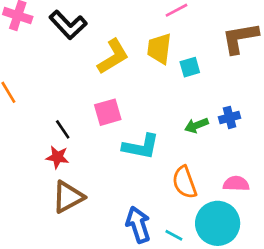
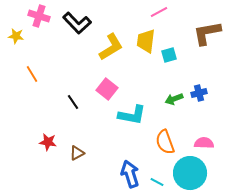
pink square: (108, 112) -> (107, 89), turned -35
red star: (57, 157) -> (48, 142), moved
brown triangle: (68, 197) -> (77, 153), size x0.6

